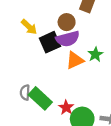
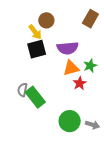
brown circle: (67, 22) -> (46, 20), moved
black square: (50, 42) -> (37, 49), moved
red star: (66, 107) -> (80, 83), moved

